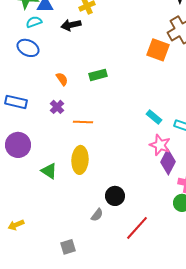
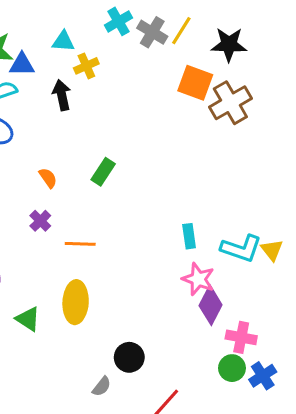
black arrow: (71, 25) -> (62, 95), turned 90
orange square: (158, 50) -> (195, 83), moved
green rectangle: (98, 75) -> (103, 172), turned -42
cyan rectangle: (154, 117) -> (189, 236), turned 42

